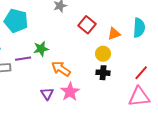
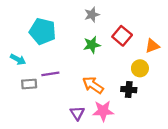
green star: (41, 49) -> (92, 45), moved
black cross: (103, 73) -> (129, 90), moved
pink star: (70, 92) -> (103, 111), turned 30

